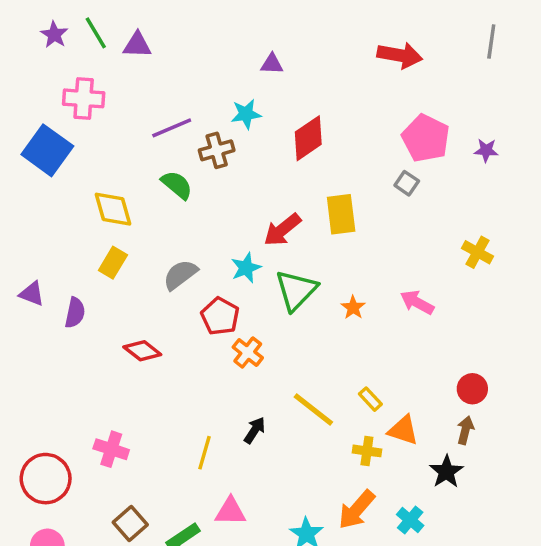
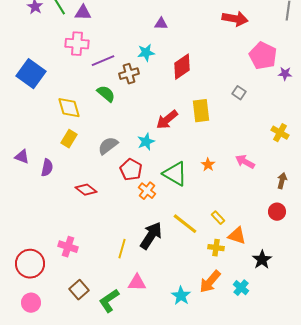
pink cross: (84, 98) -> (77, 44), moved
pink pentagon: (426, 138) -> (263, 56), moved
green triangle: (296, 290) -> (175, 174), moved, turned -44
black arrow: (255, 430) -> (151, 236), size x1.8
brown arrow: (465, 430) -> (282, 181), moved

